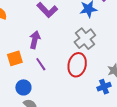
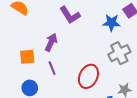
gray cross: (85, 39) -> (119, 53), moved

